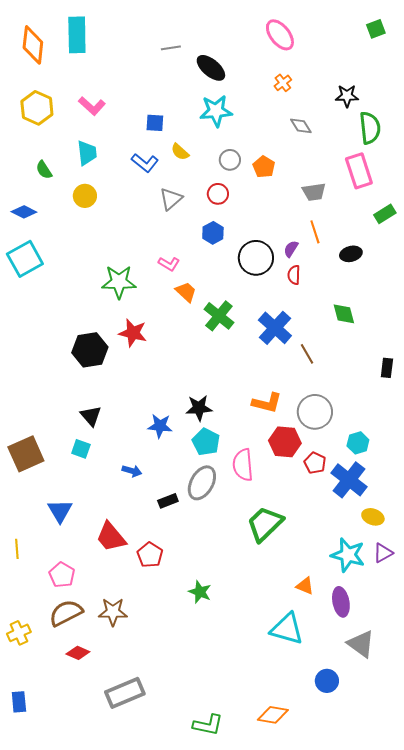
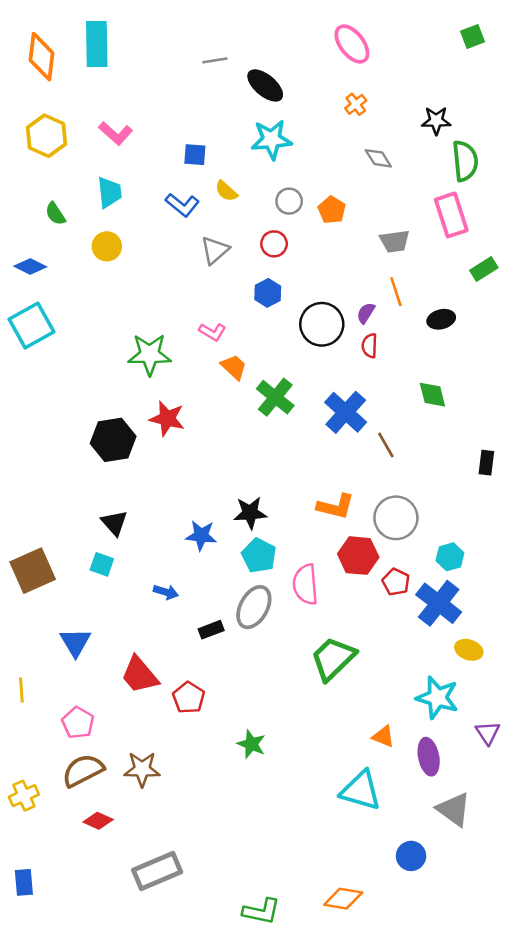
purple triangle: (383, 553) -> (488, 733), moved, turned -35

